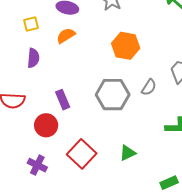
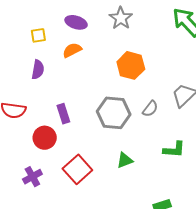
green triangle: (128, 153) -> (125, 160), moved
purple cross: (37, 165) -> (32, 177), turned 30

